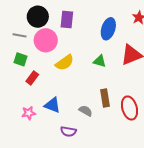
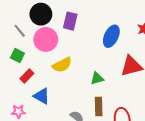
gray line: (19, 35) -> (20, 31), turned 32
green triangle: (100, 61) -> (97, 78), moved, turned -40
blue triangle: (52, 105) -> (42, 96), moved

